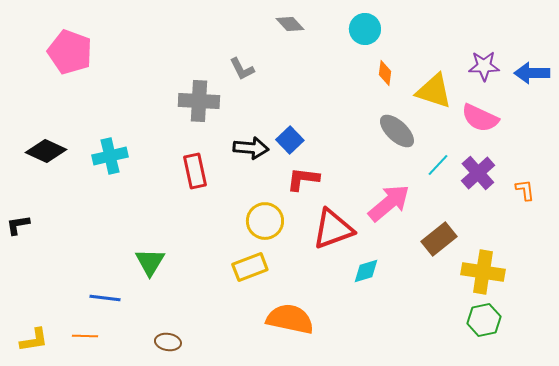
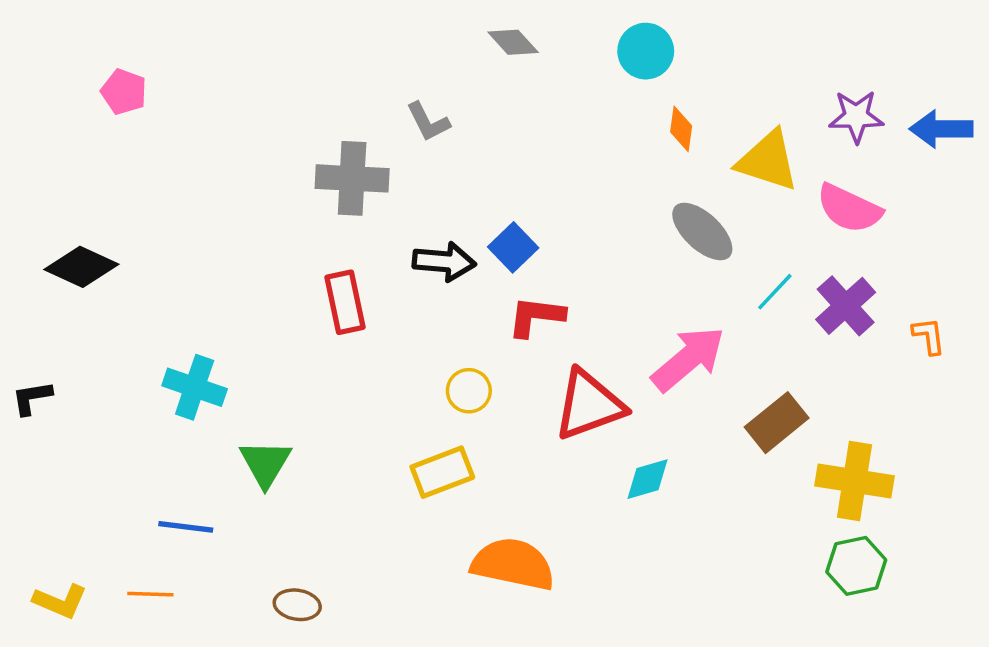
pink pentagon: (70, 52) -> (124, 92), size x0.6
cyan cross: (110, 156) -> (195, 387), moved, turned 32
yellow circle: (265, 221) -> (469, 391), size x0.7
yellow L-shape: (34, 340) -> (60, 601), turned 32

